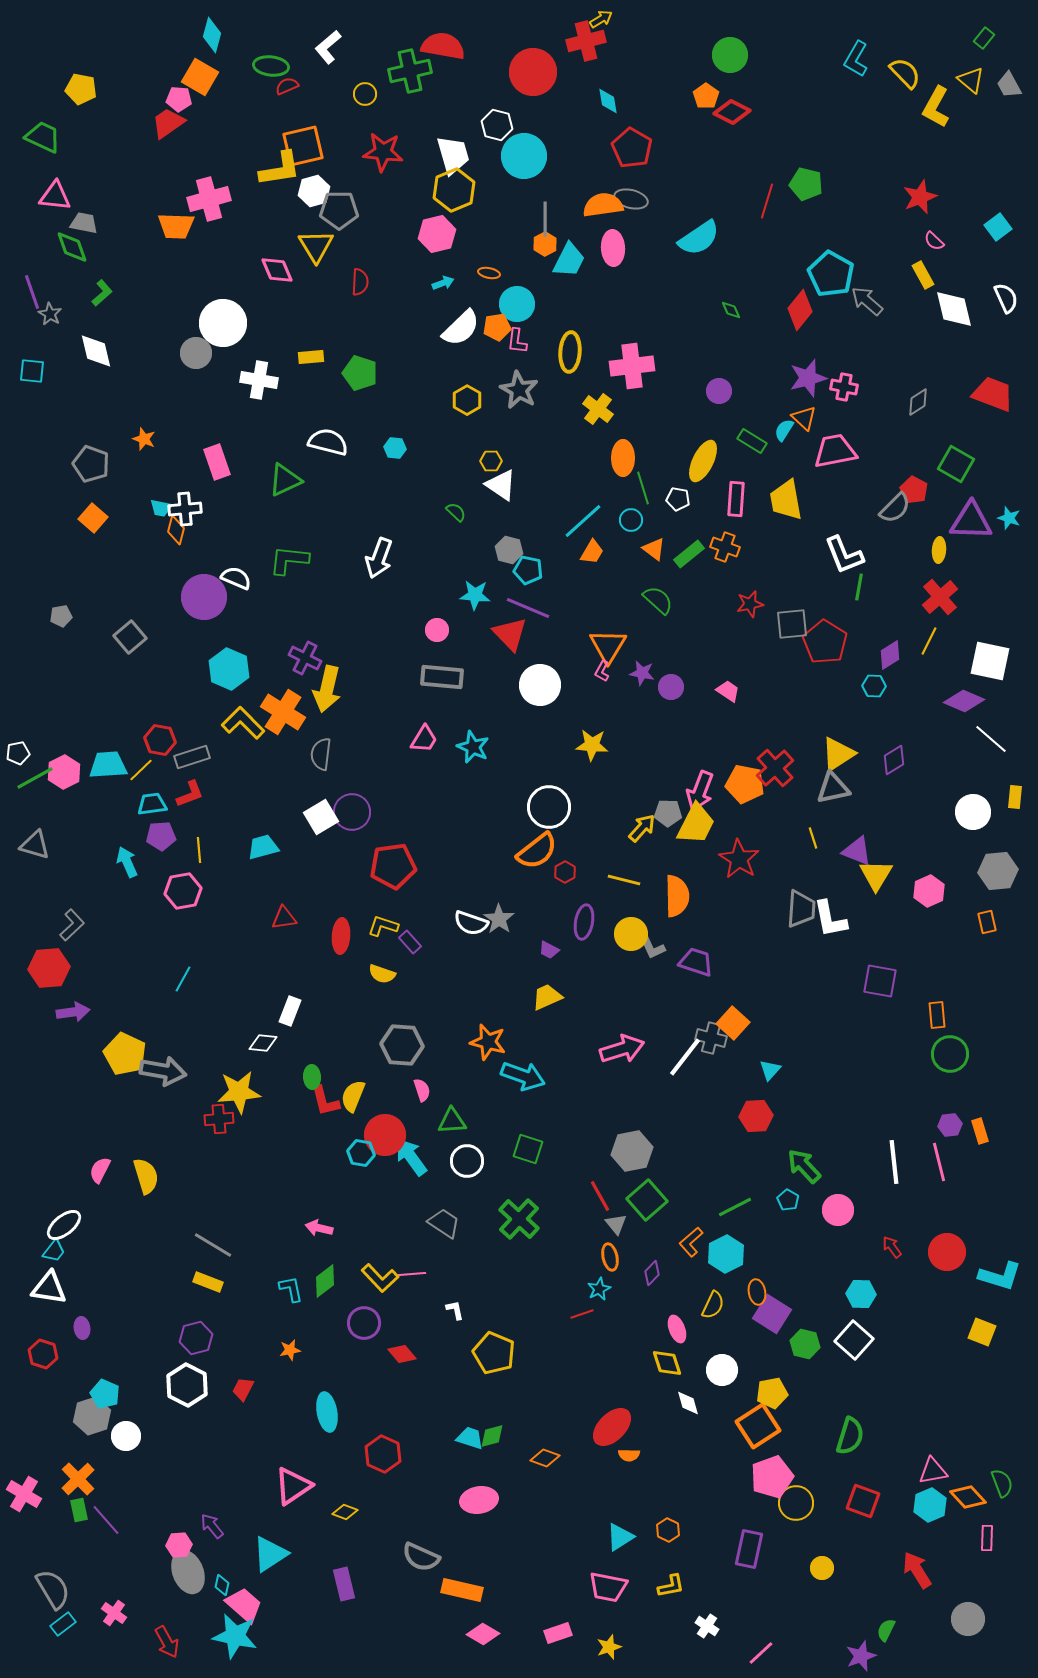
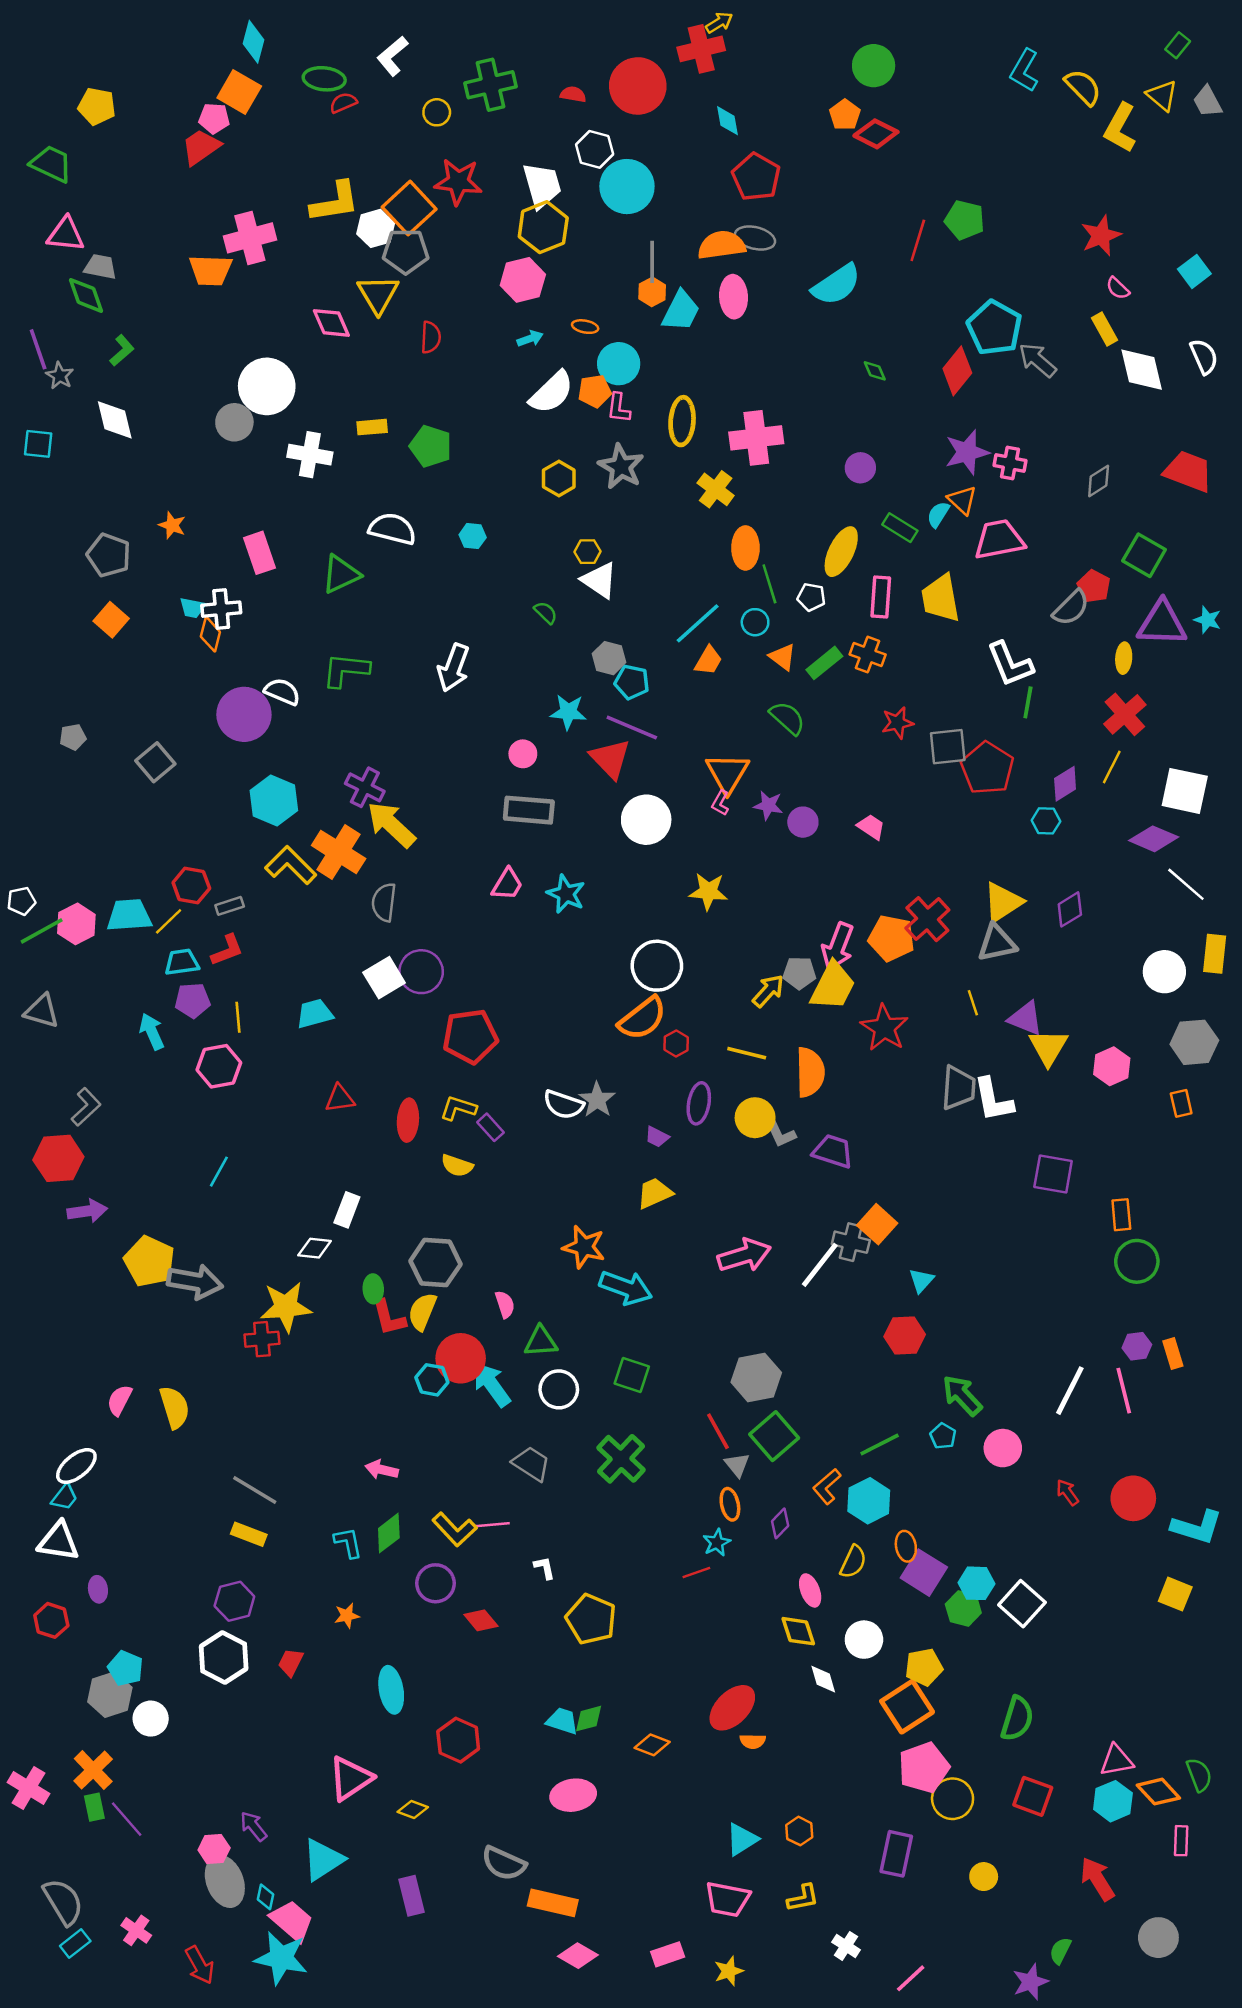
red semicircle: (443, 46) -> (573, 94), moved, size x0.5
orange square: (303, 146) -> (409, 208), moved, turned -30
yellow arrow: (327, 689) -> (391, 824), turned 120
gray rectangle: (192, 757) -> (230, 906), size x0.7
yellow rectangle: (1015, 797) -> (1215, 954), size x1.4
gray hexagon: (402, 1045) -> (435, 1263), moved
white line: (894, 1162) -> (1070, 1391), turned 33
cyan hexagon: (861, 1294) -> (976, 1583), moved

